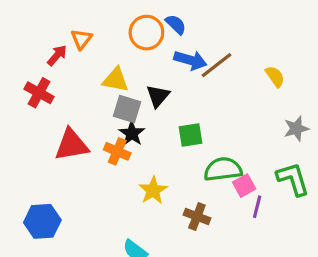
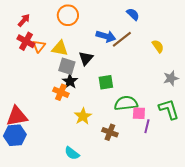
blue semicircle: (176, 24) -> (133, 14), moved
orange circle: (146, 33) -> (68, 15), moved
orange triangle: (81, 39) -> (39, 46), moved
red arrow: (57, 55) -> (24, 20), moved
red cross: (39, 93) -> (26, 41), moved
red triangle: (72, 145) -> (17, 116), moved
pink square: (244, 186) -> (139, 113), turned 32

